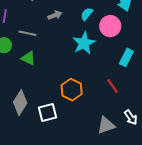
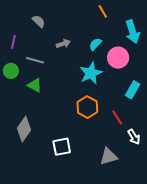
orange hexagon: (72, 90) -> (87, 107), moved
white square: (48, 113) -> (62, 147), moved
white arrow: (131, 117) -> (134, 137), moved

